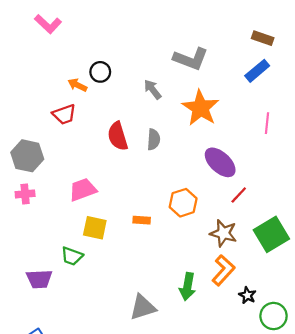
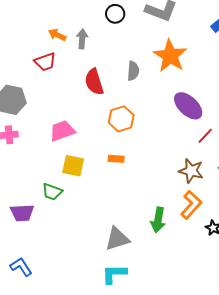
black circle: (100, 72) -> (115, 14), moved
gray arrow: (153, 89) -> (82, 39), moved, turned 42
gray semicircle: (154, 139) -> (133, 71), moved
orange hexagon: (183, 203) -> (121, 119), moved

